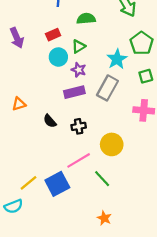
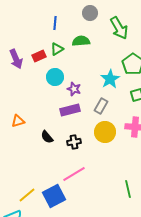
red rectangle: (53, 35) -> (39, 56), moved
green triangle: (79, 46) -> (57, 49), moved
gray rectangle: (107, 88) -> (101, 106), size x0.7
yellow circle: (112, 144) -> (105, 132), moved
green line: (102, 179) -> (128, 189), moved, turned 30

